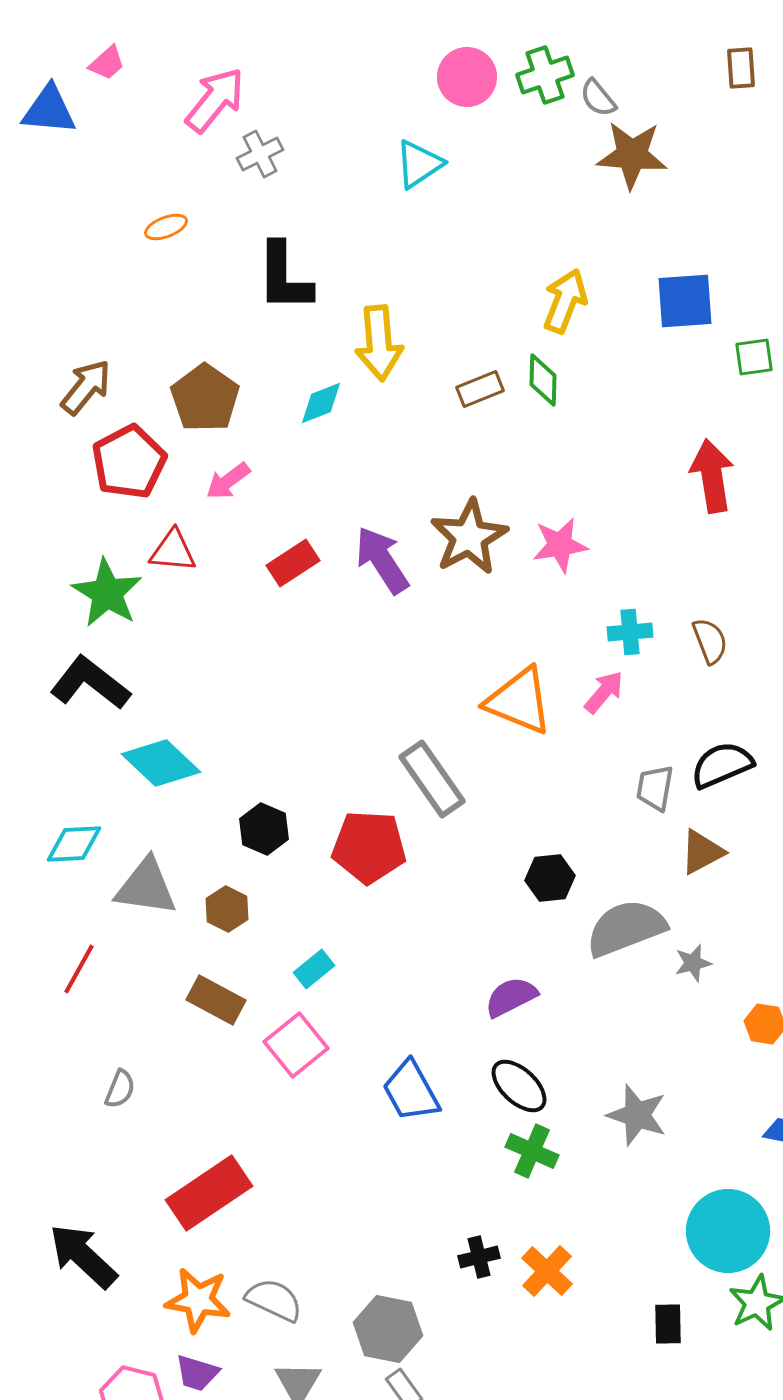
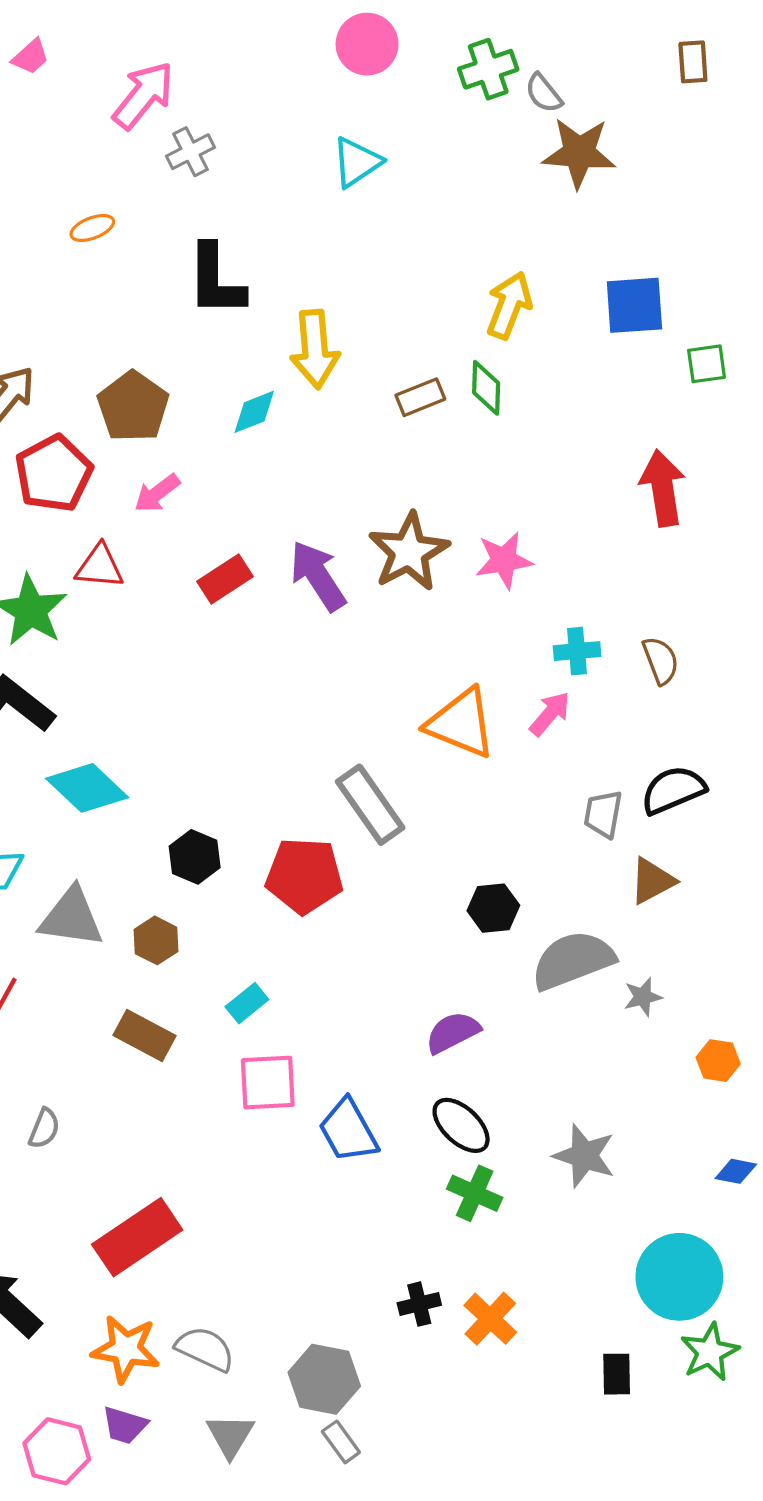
pink circle: (467, 77) -> (367, 44), moved
pink square: (296, 1045) -> (268, 1083), moved, turned 36

